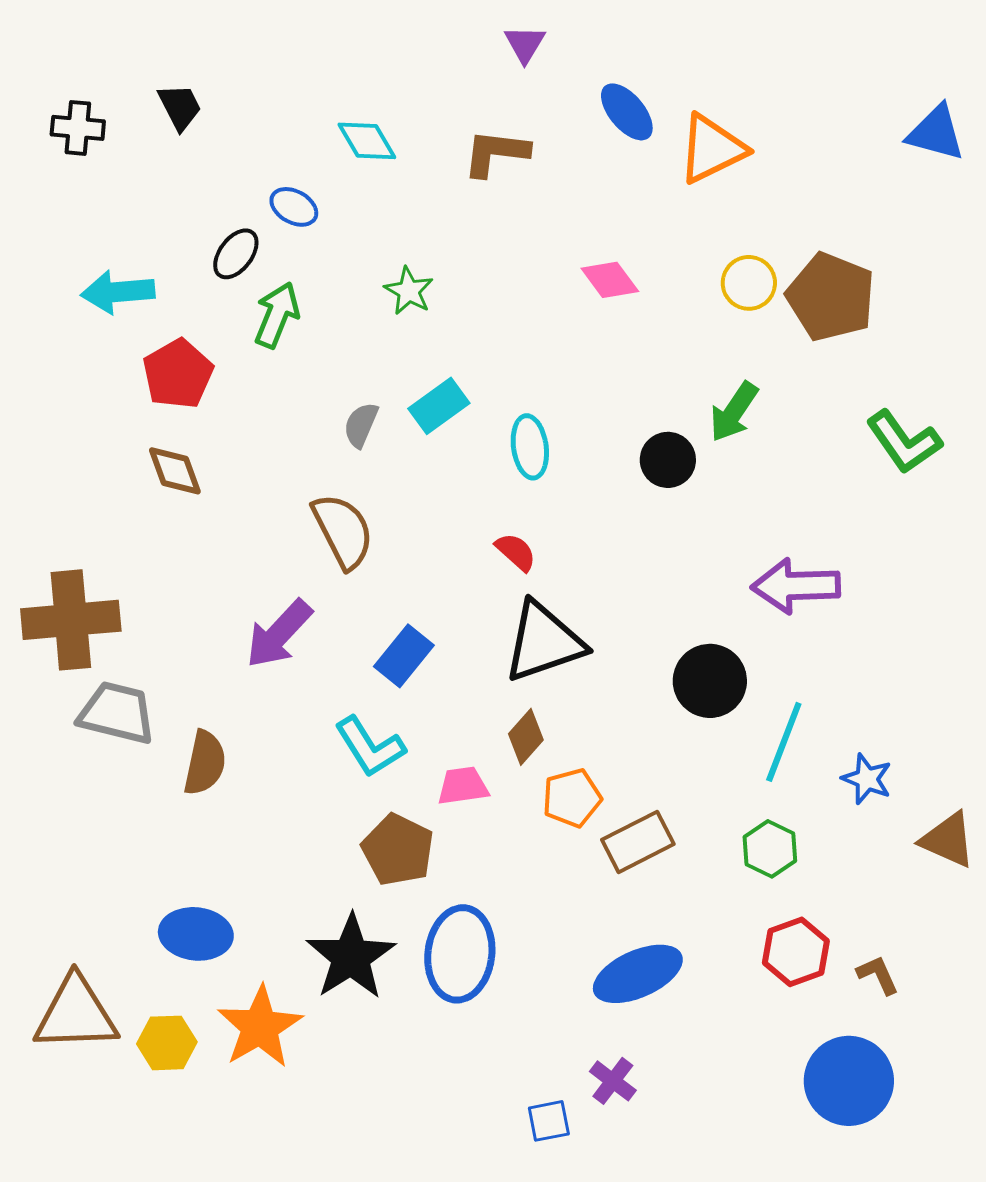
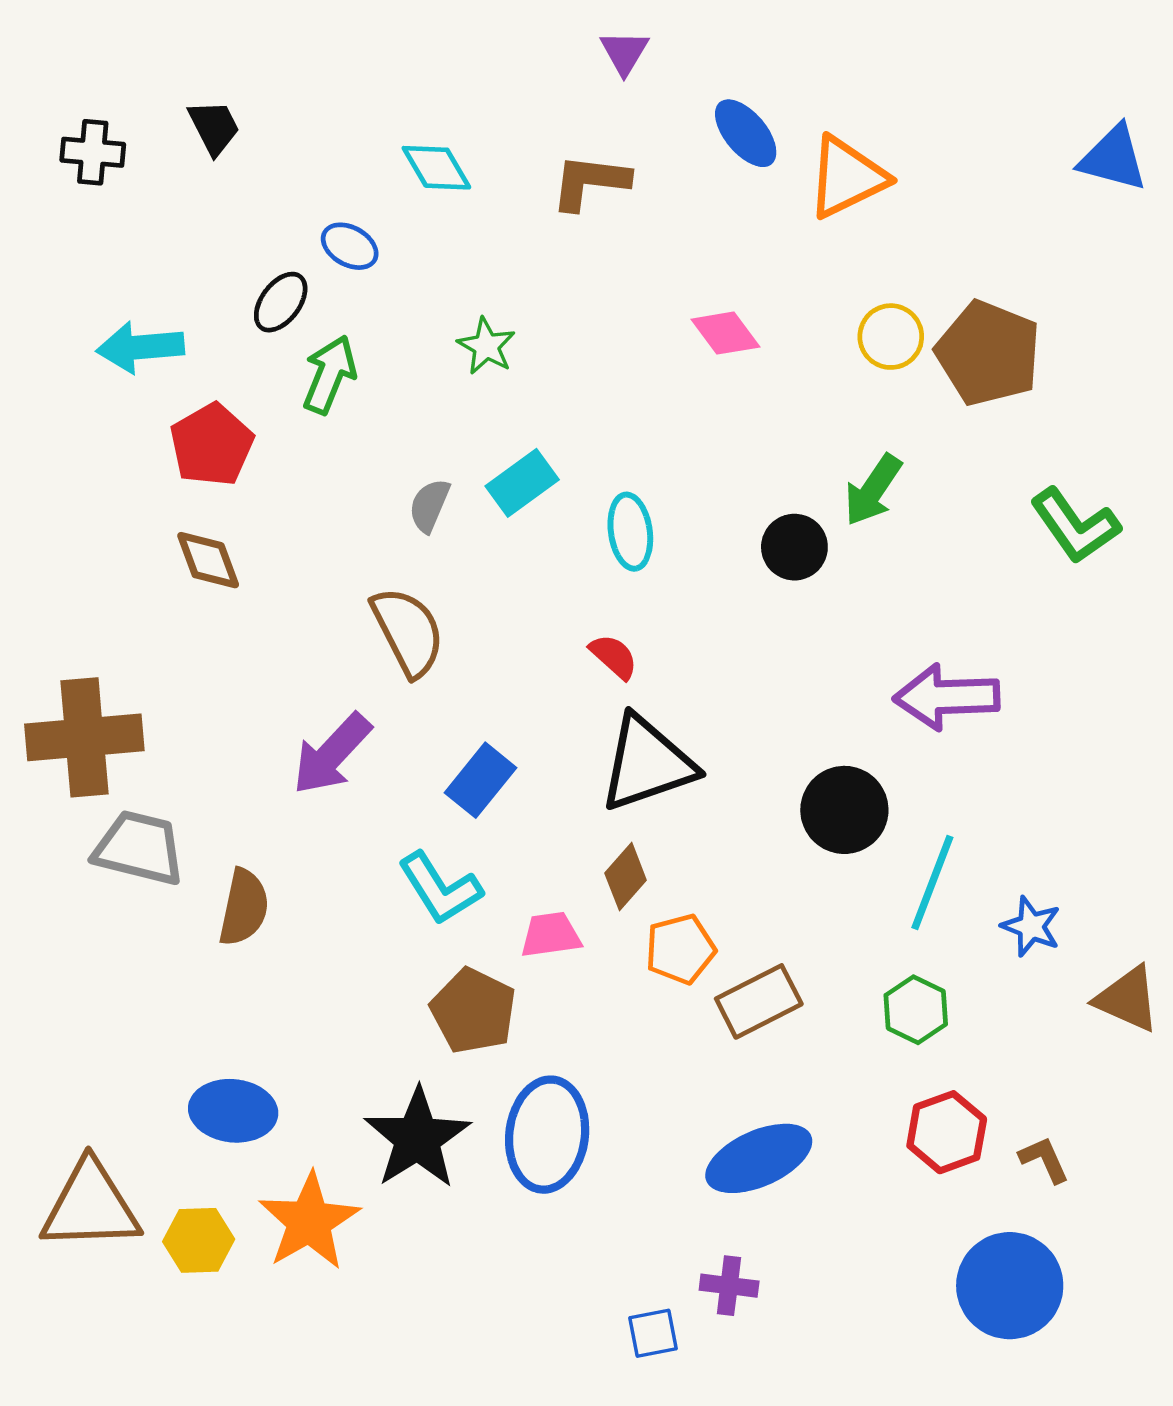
purple cross: (613, 1081) -> (729, 1286), turned -30

